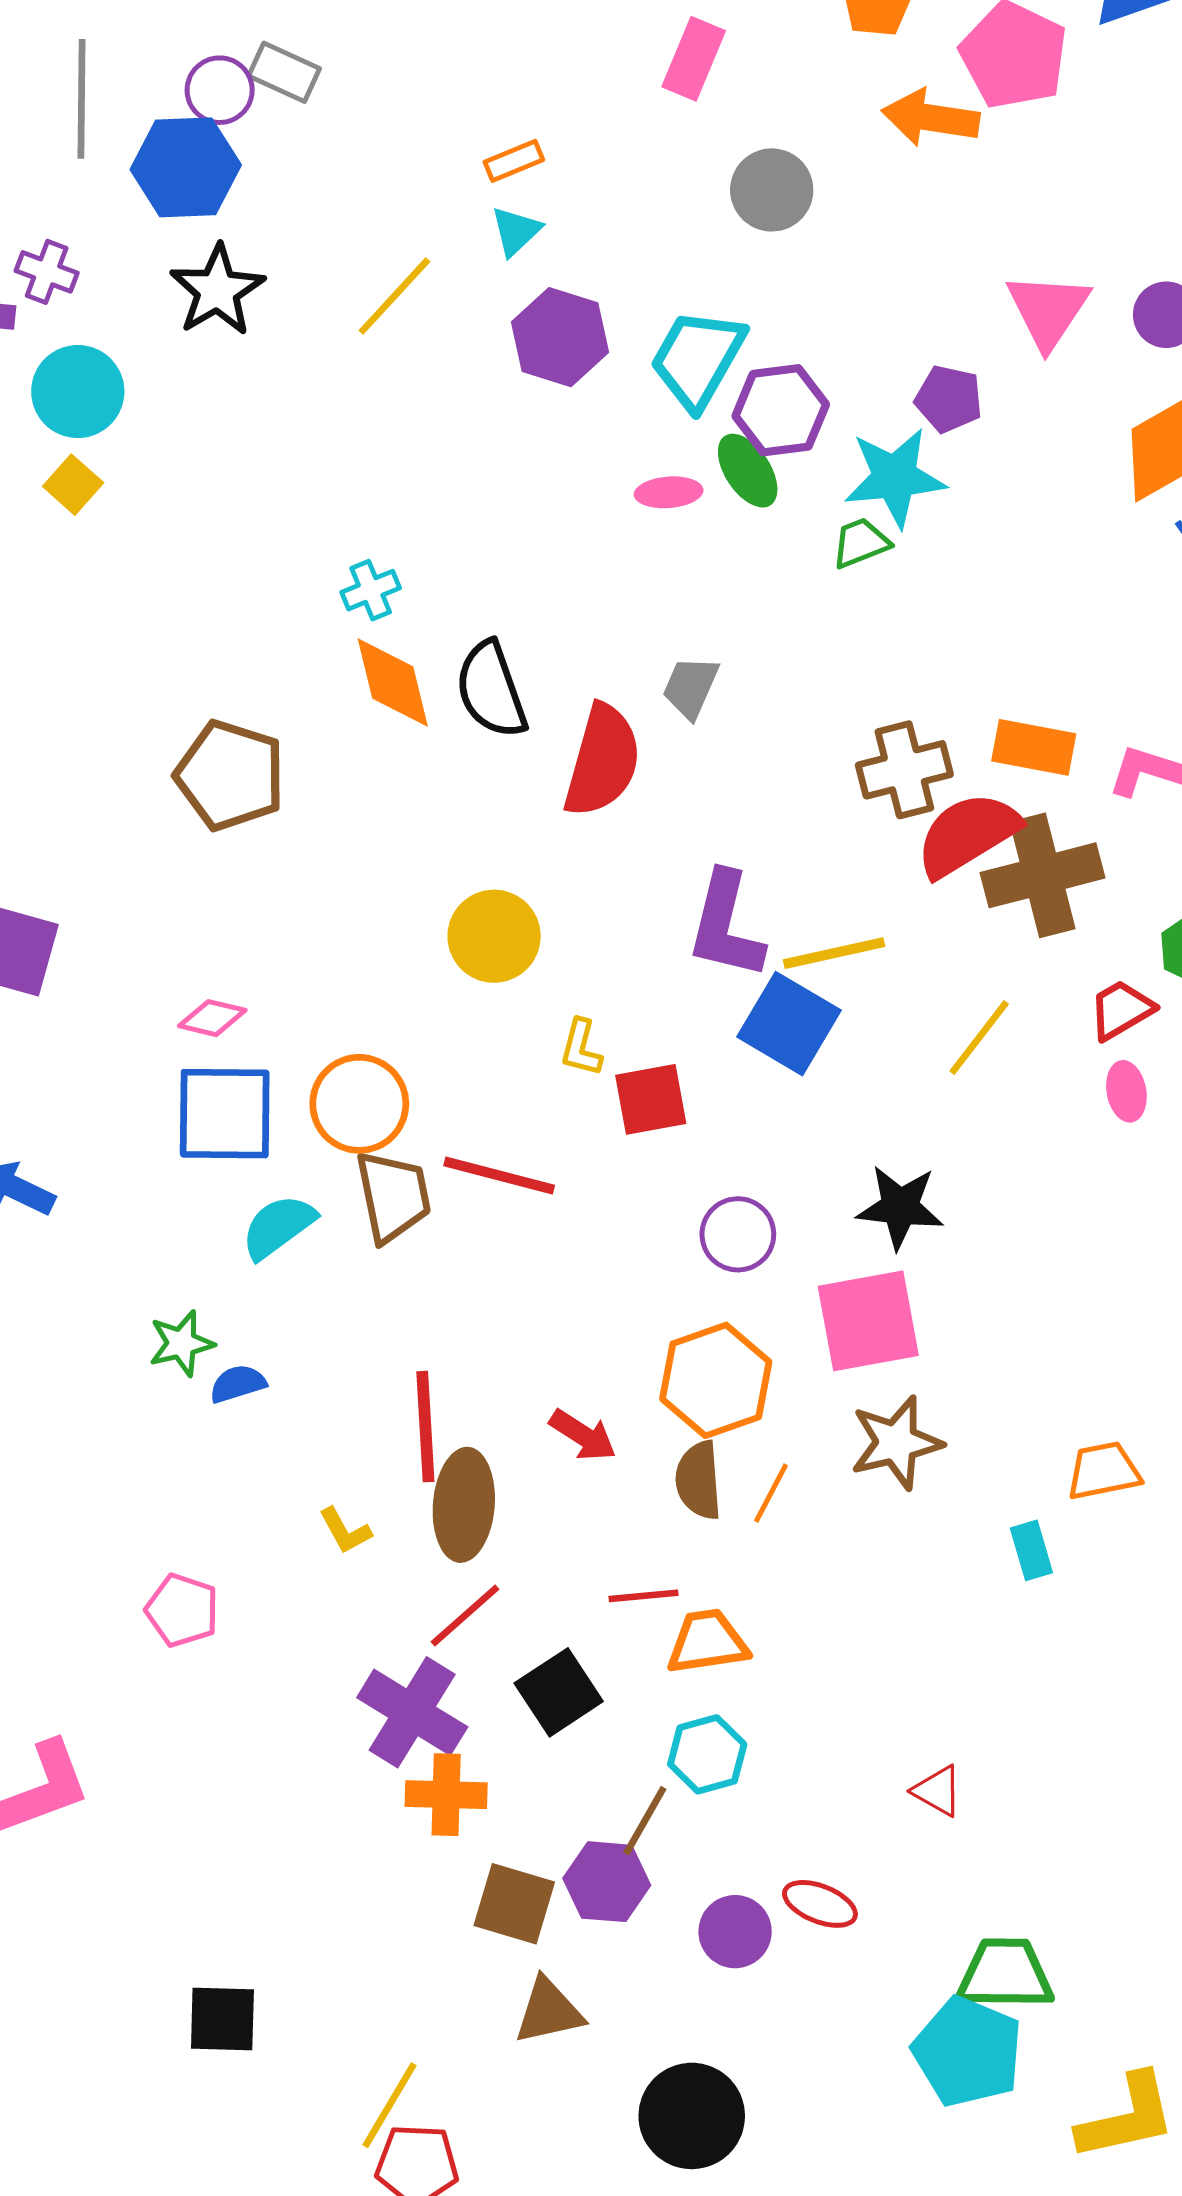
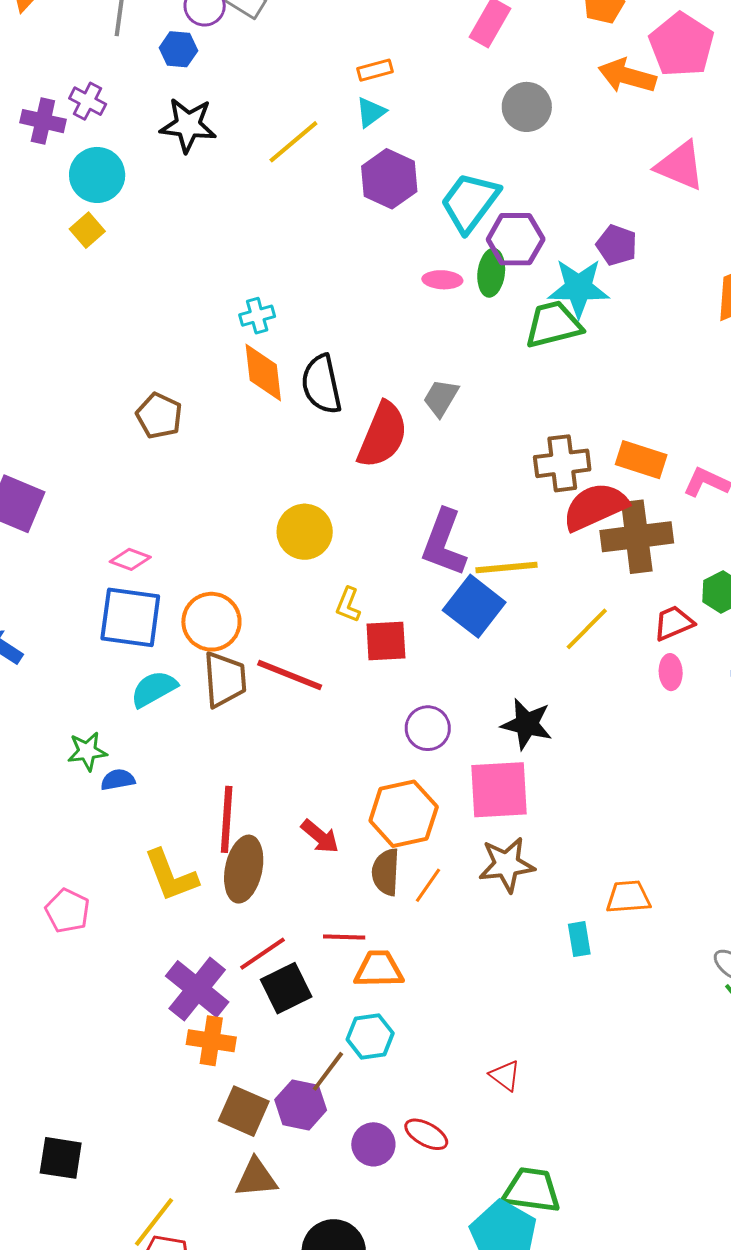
blue hexagon: (186, 167) -> (178, 49), size x0.6
black star: (217, 290) -> (188, 125), turned 30
pink triangle: (1048, 310) -> (680, 166), moved, turned -48
green ellipse: (748, 471) -> (491, 273), turned 33
green trapezoid: (861, 543) -> (553, 324), size x1.6
brown pentagon: (230, 775) -> (159, 416), size x0.7
yellow L-shape: (345, 1531) -> (171, 876), size x1.8
red line: (465, 1615) -> (262, 954), moved

